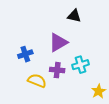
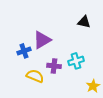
black triangle: (74, 16) -> (84, 22), moved
purple triangle: (58, 42) -> (42, 40), moved

